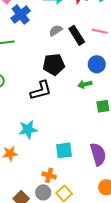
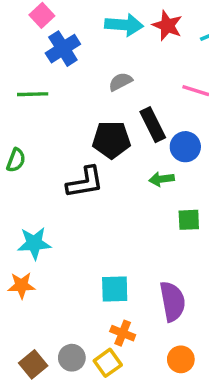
black rectangle: (77, 35) -> (153, 125), moved
cyan star: (28, 130) -> (34, 243), moved
orange cross: (49, 175) -> (123, 333), moved

